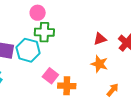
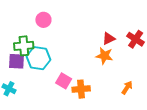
green cross: (44, 32) -> (24, 46), moved
orange star: (99, 64) -> (104, 56), moved

